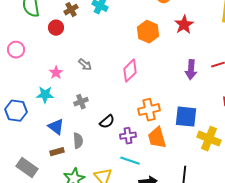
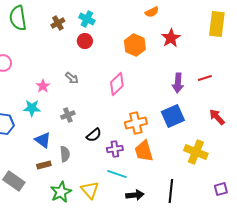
red circle: (56, 28) -> (85, 41), moved
blue square: (186, 117) -> (173, 116), moved, turned -30

